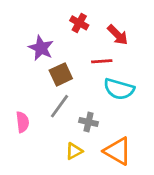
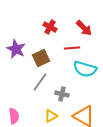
red cross: (79, 23) -> (50, 27), moved
purple star: (41, 48) -> (16, 49), moved
pink semicircle: (22, 122) -> (14, 116), moved

